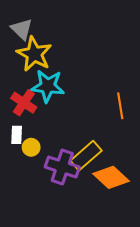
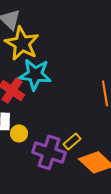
yellow rectangle: (86, 156) -> (72, 141), size x0.6

